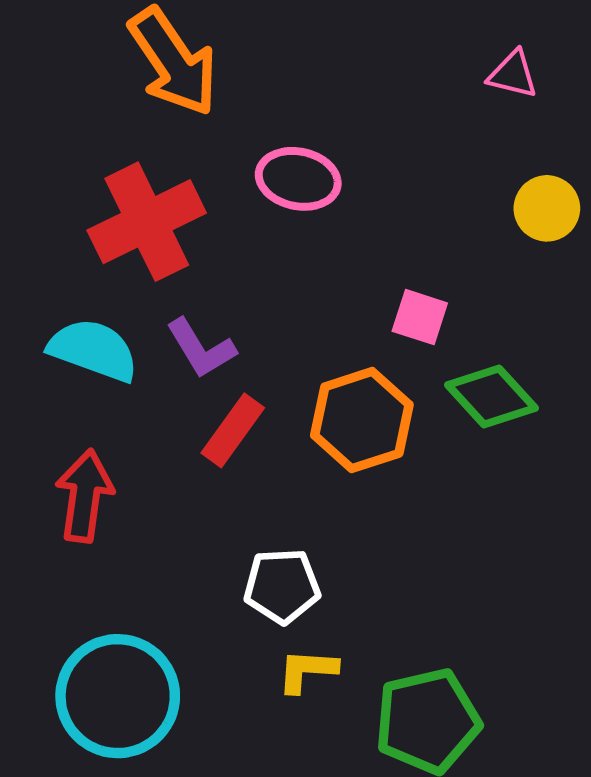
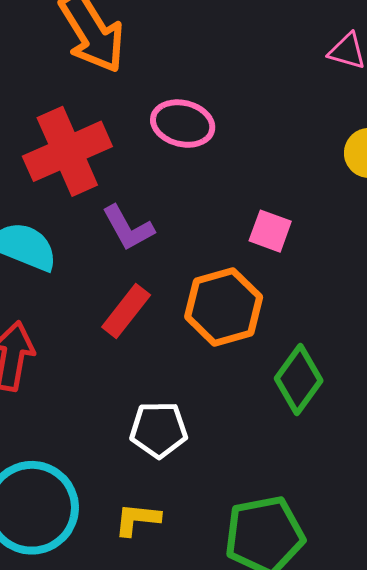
purple L-shape: (201, 348) -> (128, 228), moved
green diamond: (492, 396) -> (299, 379), moved, turned 76
yellow L-shape: (307, 671) -> (137, 519), moved

